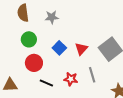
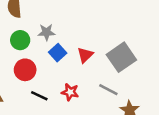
gray star: (52, 17) -> (46, 32), moved
gray line: (92, 75) -> (108, 90), moved, turned -49

